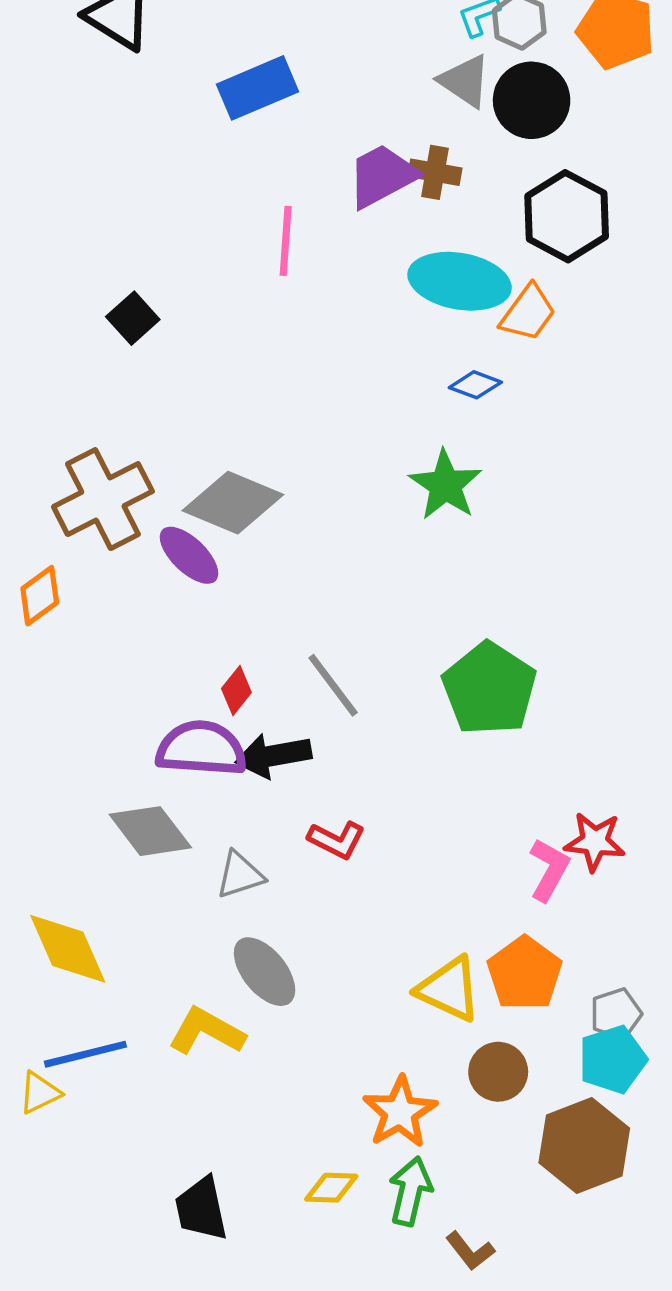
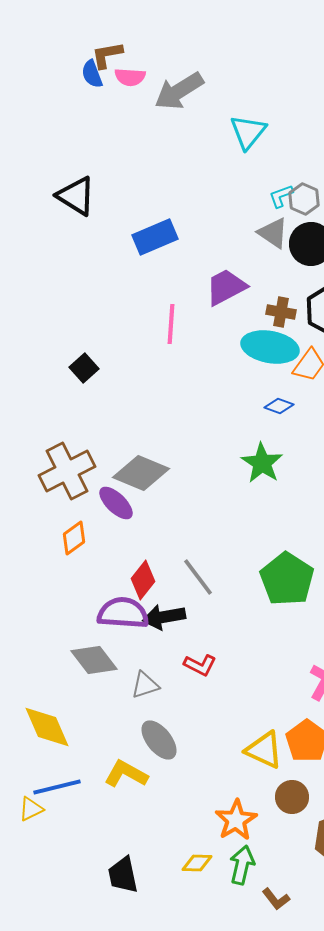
brown cross: (435, 172) -> (281, 312), moved
orange diamond: (40, 596) -> (74, 538), moved
red diamond: (236, 691) -> (143, 580), size x1.4

